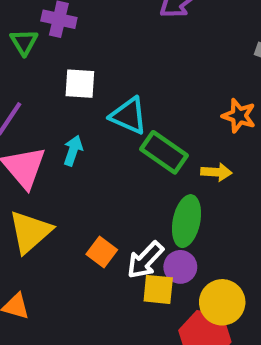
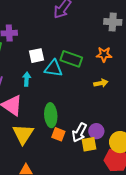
white square: (80, 84) -> (37, 56), moved
cyan arrow: (73, 151) -> (27, 79), moved
green rectangle: (164, 152) -> (71, 59), moved
green ellipse: (186, 221) -> (51, 115), moved

